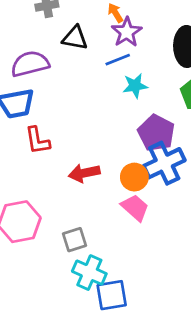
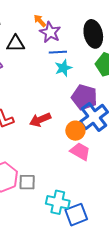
blue line: (118, 60) -> (58, 52), moved, turned 30
red arrow: (84, 173) -> (40, 120), moved
gray square: (75, 240) -> (27, 182), moved, turned 30

